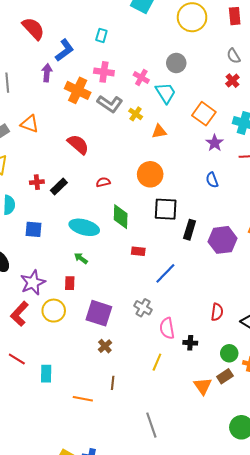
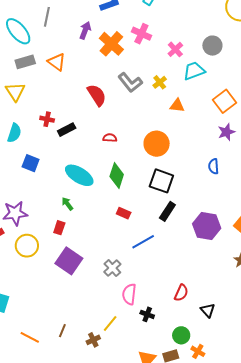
purple arrow: (47, 73) -> (85, 30), moved
cyan trapezoid: (166, 93) -> (194, 71), turned -95
gray L-shape: (110, 104) -> (130, 82), moved
black rectangle: (190, 230) -> (167, 211), moved
red rectangle: (70, 283) -> (59, 228), moved
brown cross: (105, 346) -> (93, 340), moved

